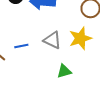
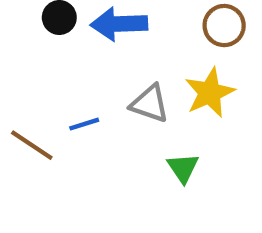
green triangle: (64, 71) -> (183, 168), turned -42

